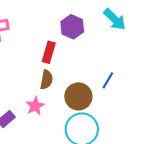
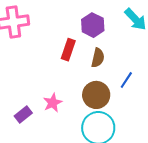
brown semicircle: (46, 80) -> (98, 58), moved

